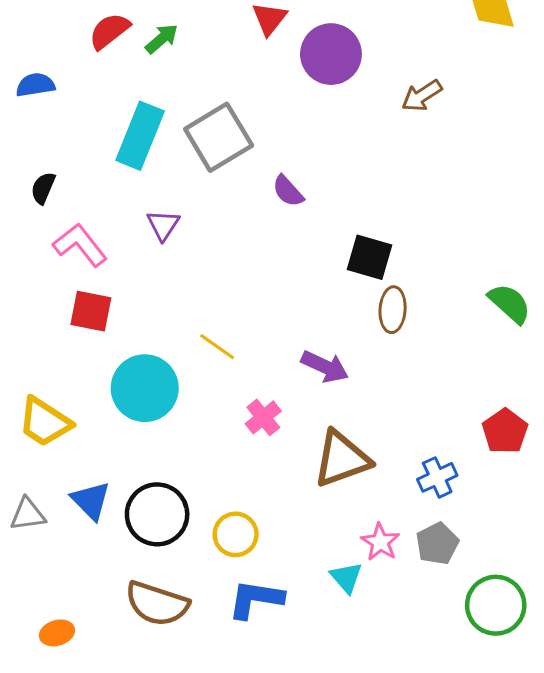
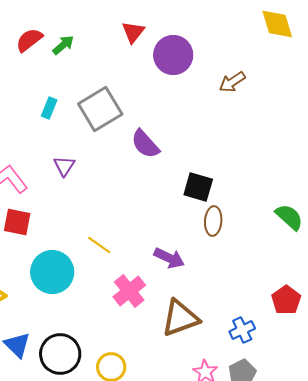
cyan rectangle: (140, 136) -> (49, 108), size x0.5
purple semicircle: (288, 191) -> (145, 144), size x1.4
pink cross: (263, 417) -> (129, 291), size x1.4

